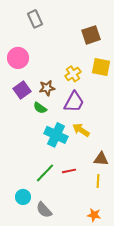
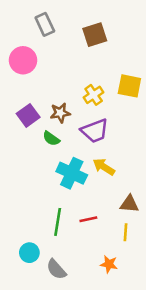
brown square: (91, 35) -> (95, 35), moved
pink circle: (18, 58) -> (23, 60), moved
purple trapezoid: (74, 102) -> (95, 131), turned 40
green line: (45, 173) -> (58, 222), turned -35
orange star: (94, 215) -> (109, 264), moved

